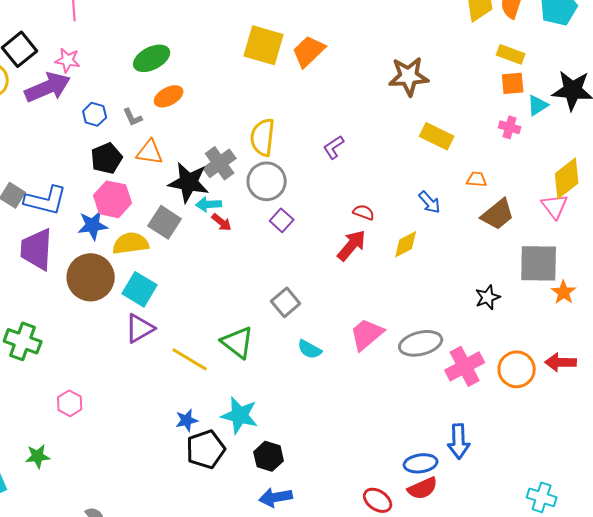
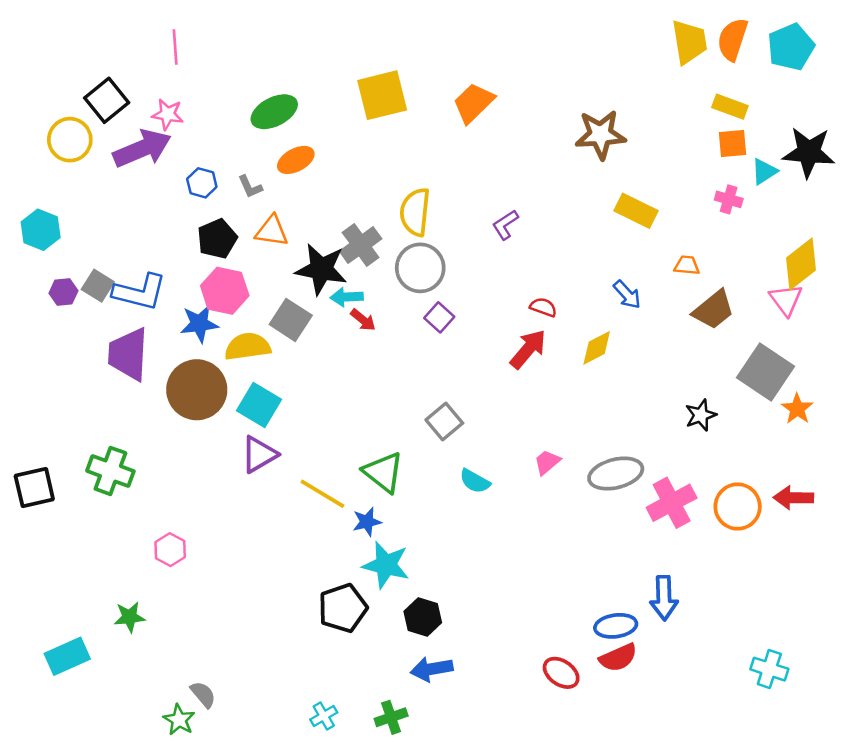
yellow square: (264, 45) -> (382, 95), moved, turned -30
gray square: (539, 263) -> (766, 372), turned 33
pink trapezoid: (367, 334) -> (547, 462), size x0.6
blue star: (187, 420) -> (367, 522), moved

